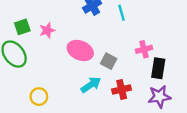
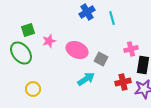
pink star: (47, 30) -> (49, 41), moved
red cross: (122, 89) -> (123, 82), moved
yellow circle: (39, 97) -> (33, 89), moved

